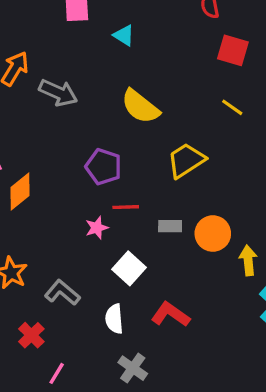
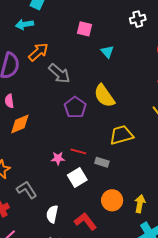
purple pentagon: (103, 167) -> (75, 107), moved
gray rectangle: (170, 226) -> (102, 162), moved
orange circle: (213, 234) -> (112, 200), moved
white square: (129, 268) -> (77, 178), moved

